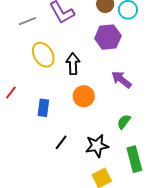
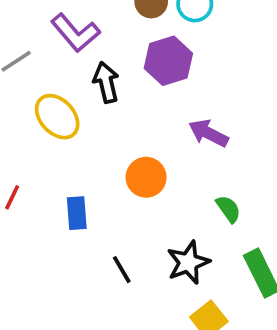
black arrow: (73, 64) -> (106, 82), moved
green semicircle: (124, 122) -> (228, 209), turned 119
black line: (61, 142) -> (122, 270), turned -56

